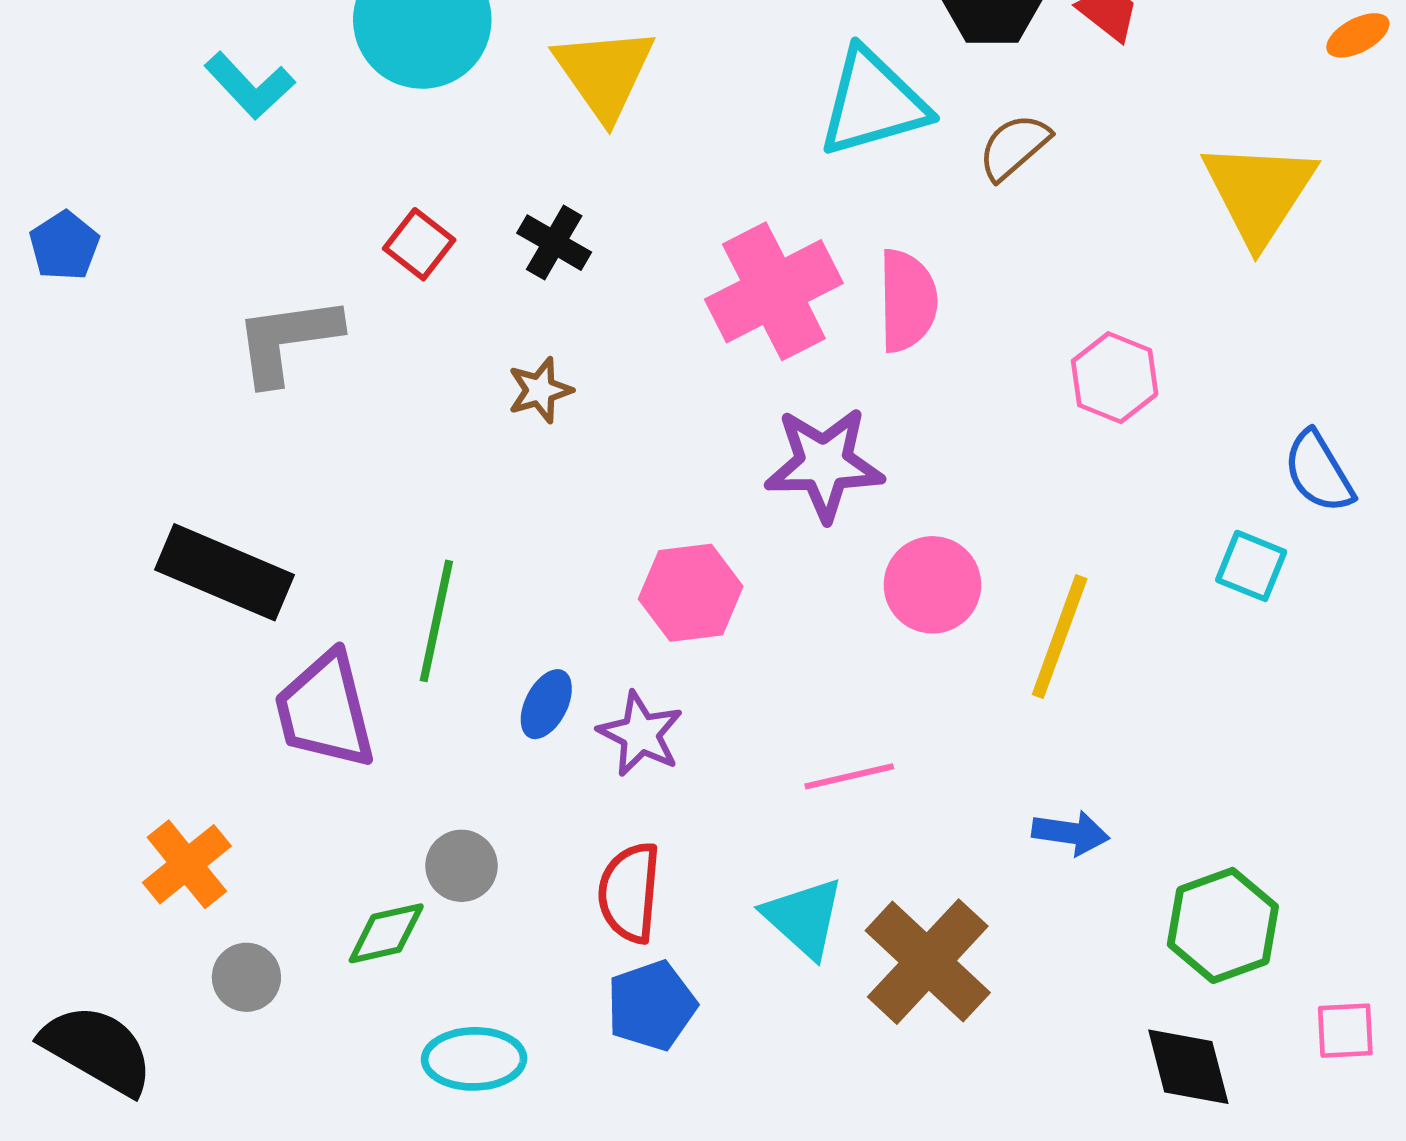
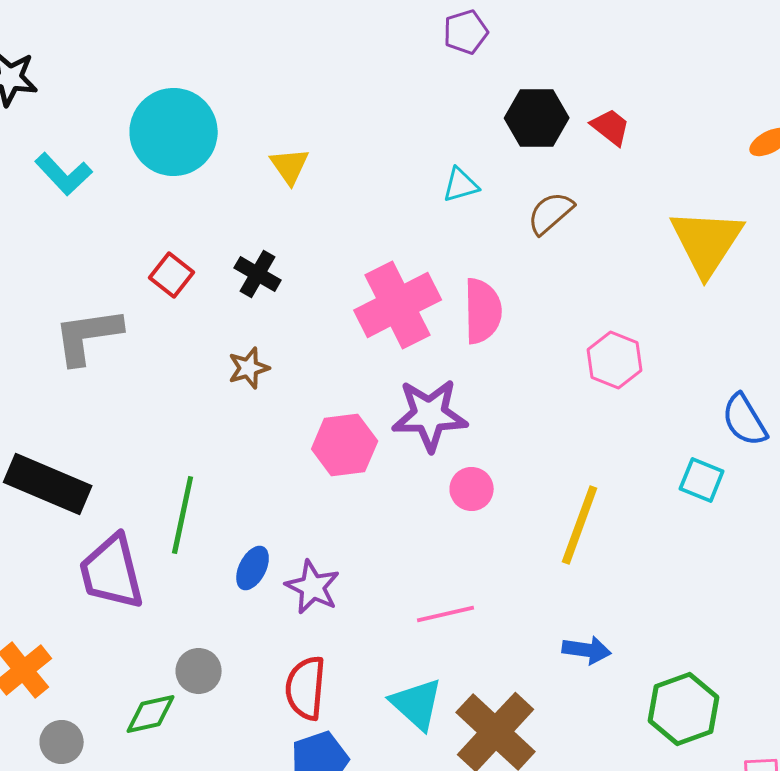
yellow triangle: (604, 73) -> (290, 166), size x0.6
cyan triangle: (873, 103) -> (461, 185), size x0.5
pink circle: (932, 585) -> (472, 489), moved, size x0.7
pink hexagon: (691, 593) -> (345, 445), moved

